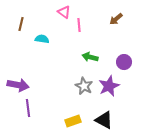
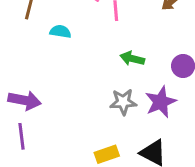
gray star: (84, 86) -> (123, 102), turned -30
purple line: (28, 108) -> (21, 136), moved

